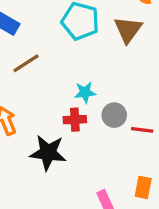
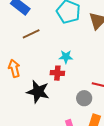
gray circle: (114, 115) -> (84, 98), moved

